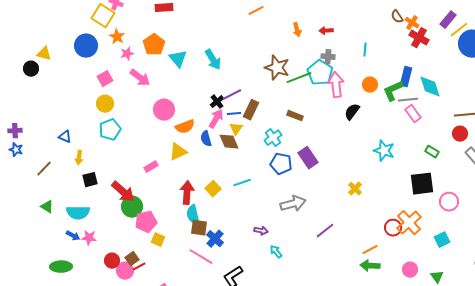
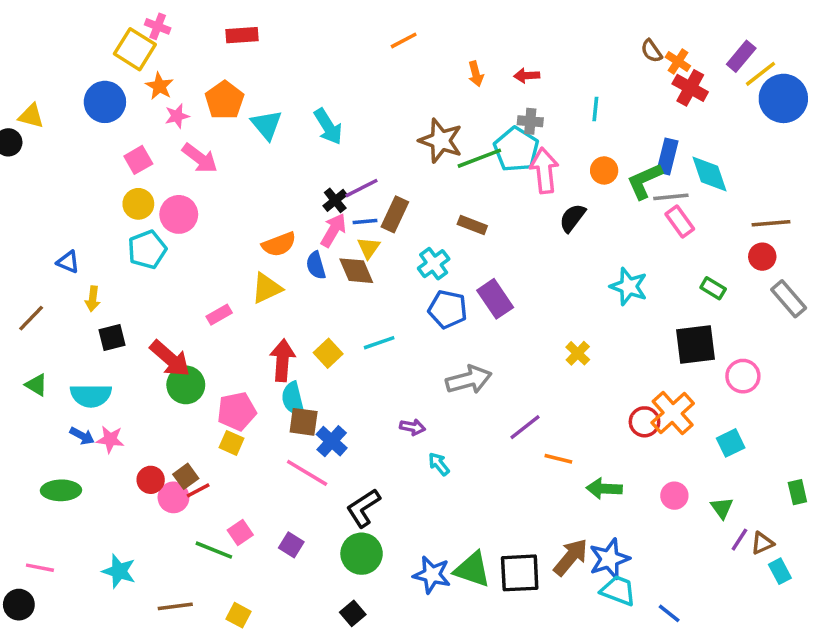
pink circle: (164, 110) -> (179, 214), moved
pink pentagon: (146, 222) -> (237, 411), moved
orange line: (370, 250) -> (558, 459), moved, turned 42

